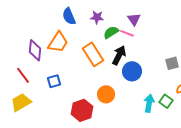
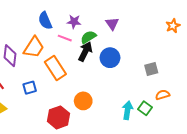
pink line: (127, 33) -> (65, 38), moved
orange rectangle: (93, 54) -> (55, 68), moved
black arrow: (119, 55) -> (85, 52), moved
blue circle: (132, 71) -> (110, 58), moved

